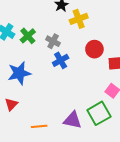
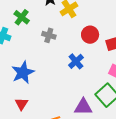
green cross: (28, 36) -> (22, 17), moved
blue cross: (61, 60) -> (76, 61), moved

